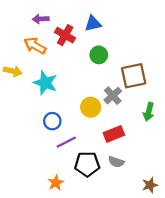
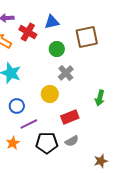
brown square: (134, 76) -> (87, 37), moved
gray cross: (113, 96) -> (66, 73), moved
gray semicircle: (116, 162) -> (72, 141), turned -48
orange star: (56, 183) -> (13, 143), moved

